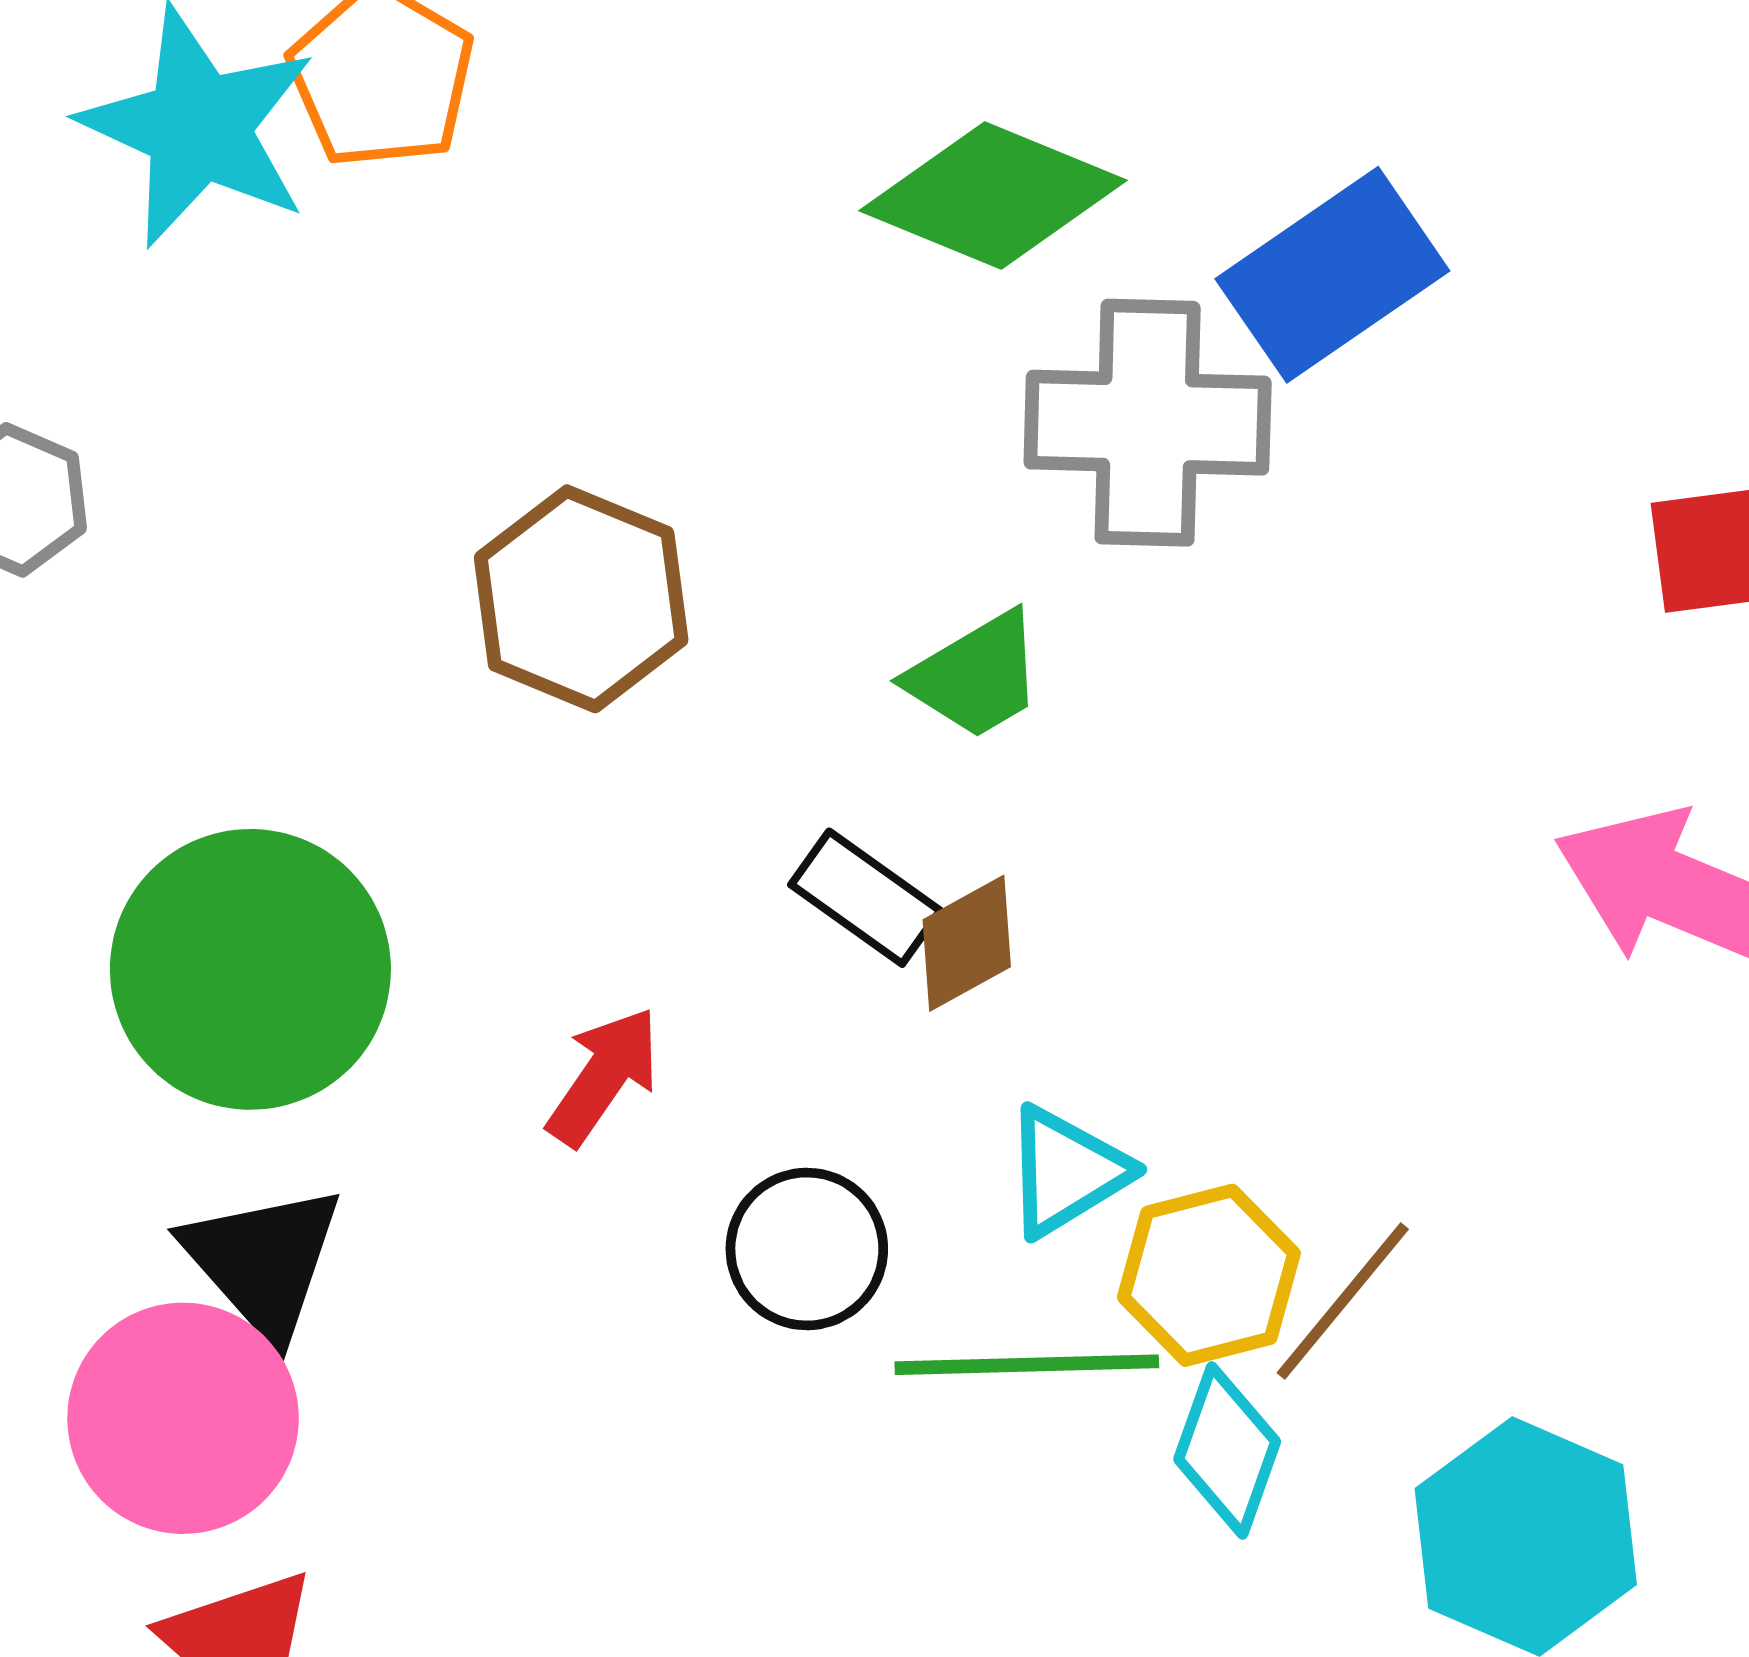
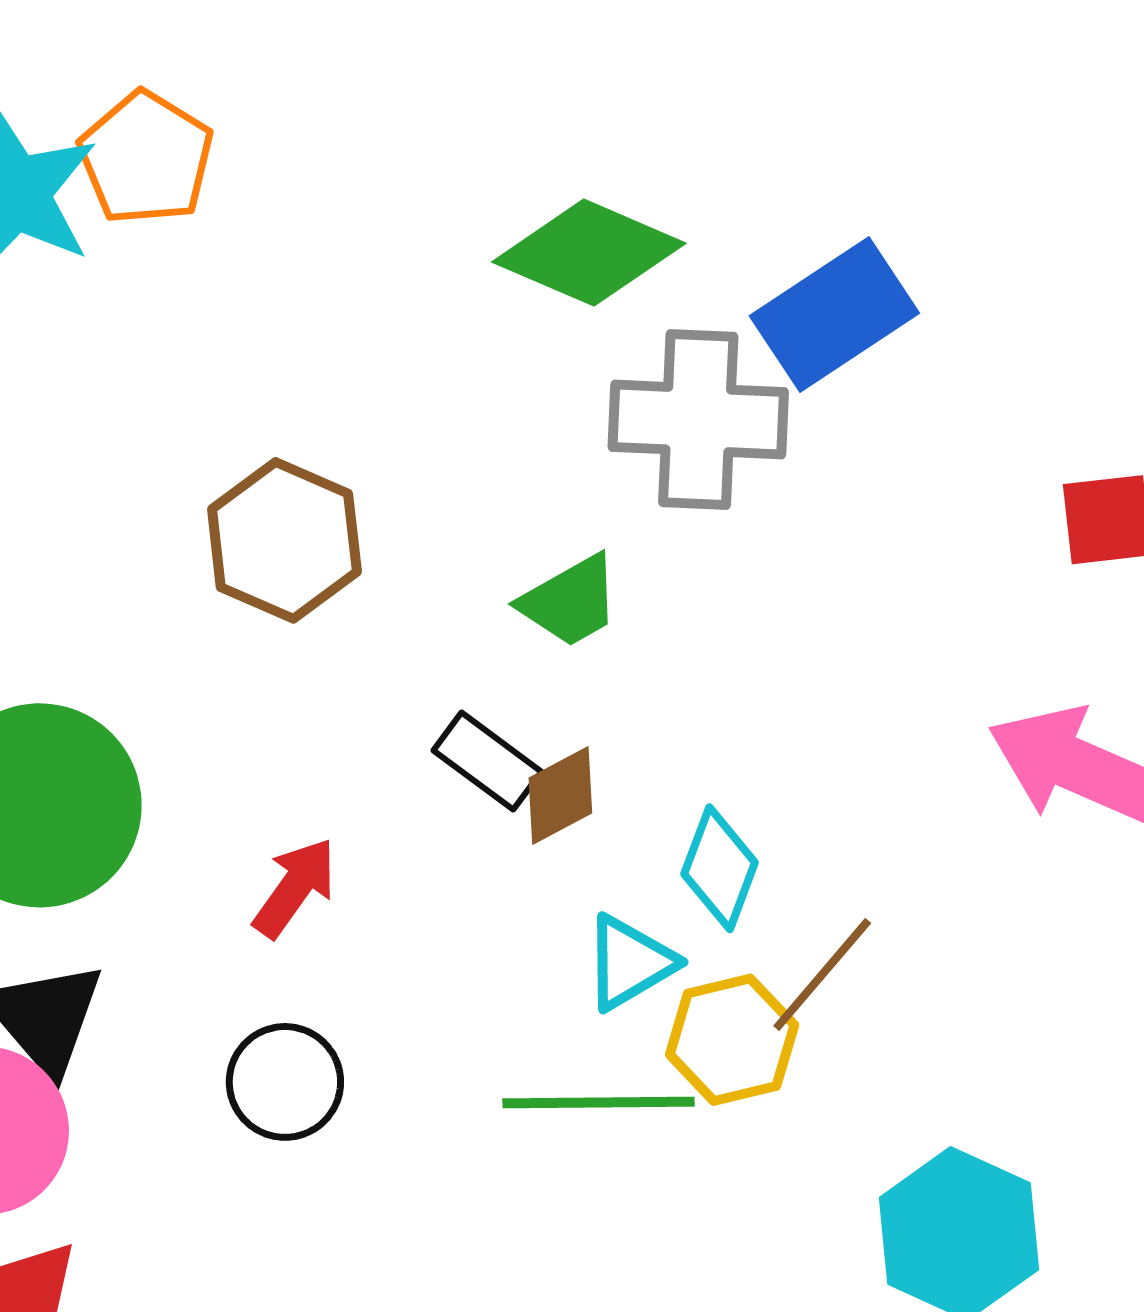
black circle: (807, 1249) -> (285, 1082), moved
brown line: (1343, 1301) -> (822, 974), moved
cyan diamond: (1227, 1450) -> (720, 868), moved

